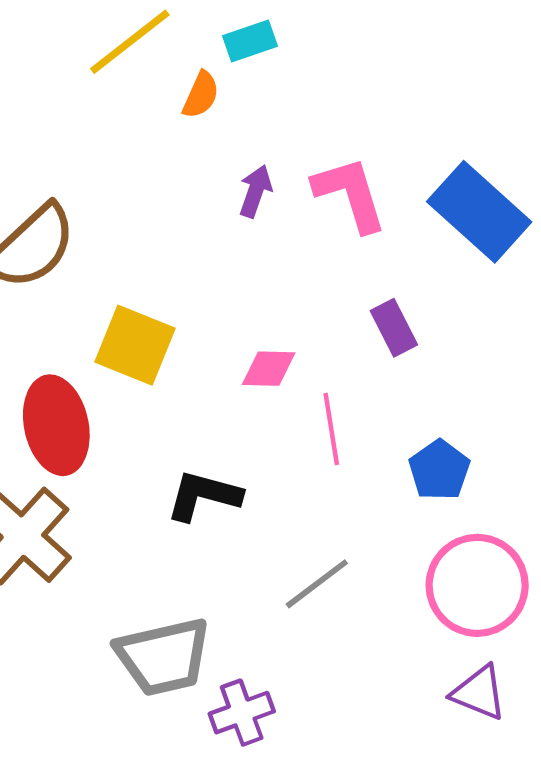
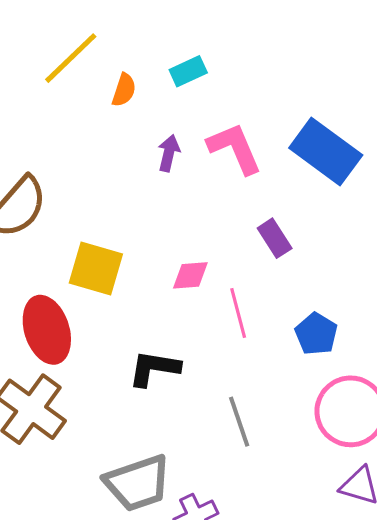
cyan rectangle: (250, 41) -> (188, 71), moved
gray line: (317, 584) -> (239, 422), turned -66

